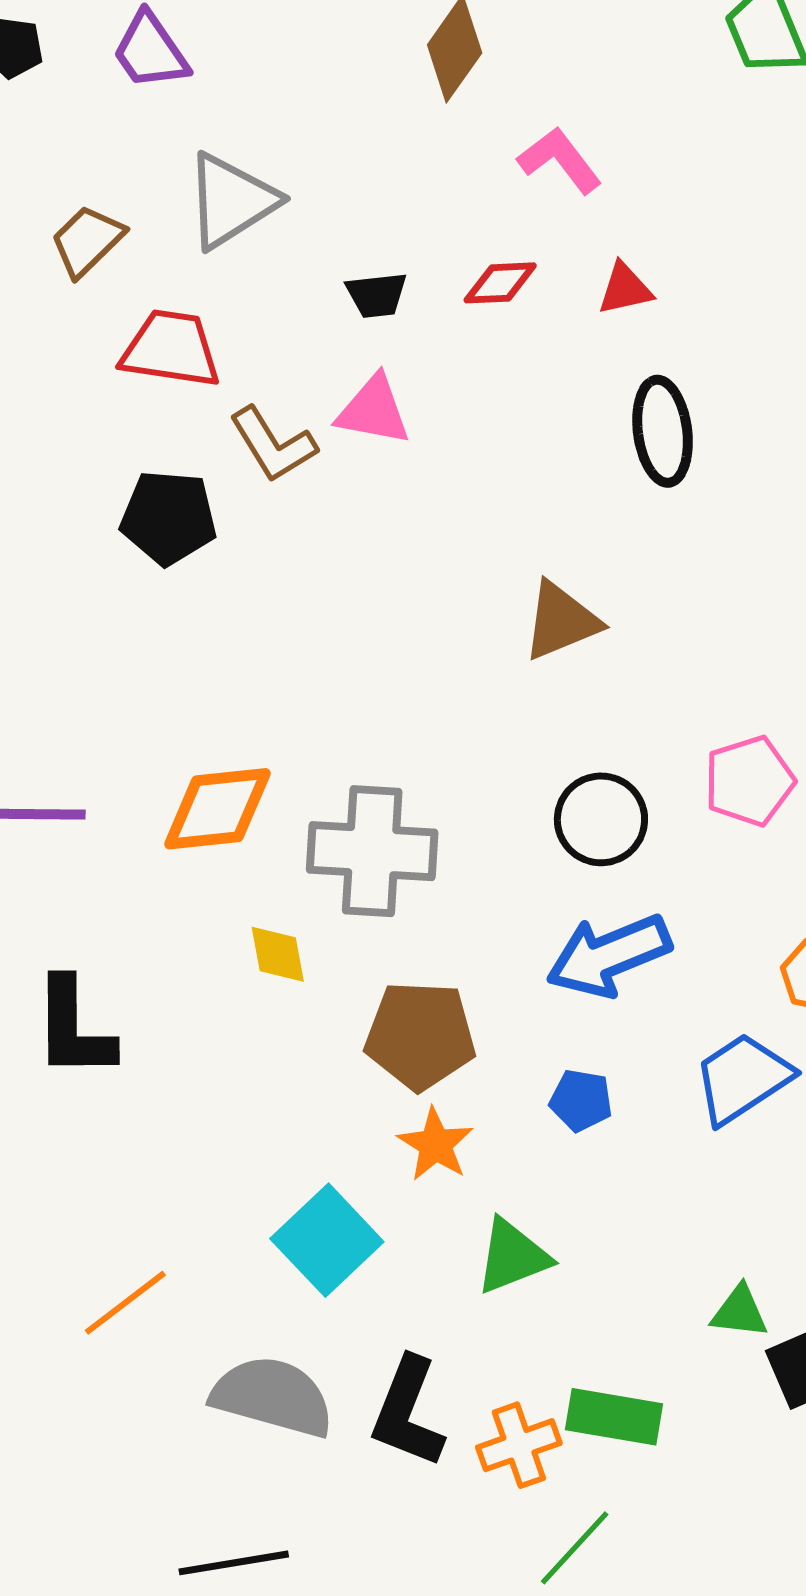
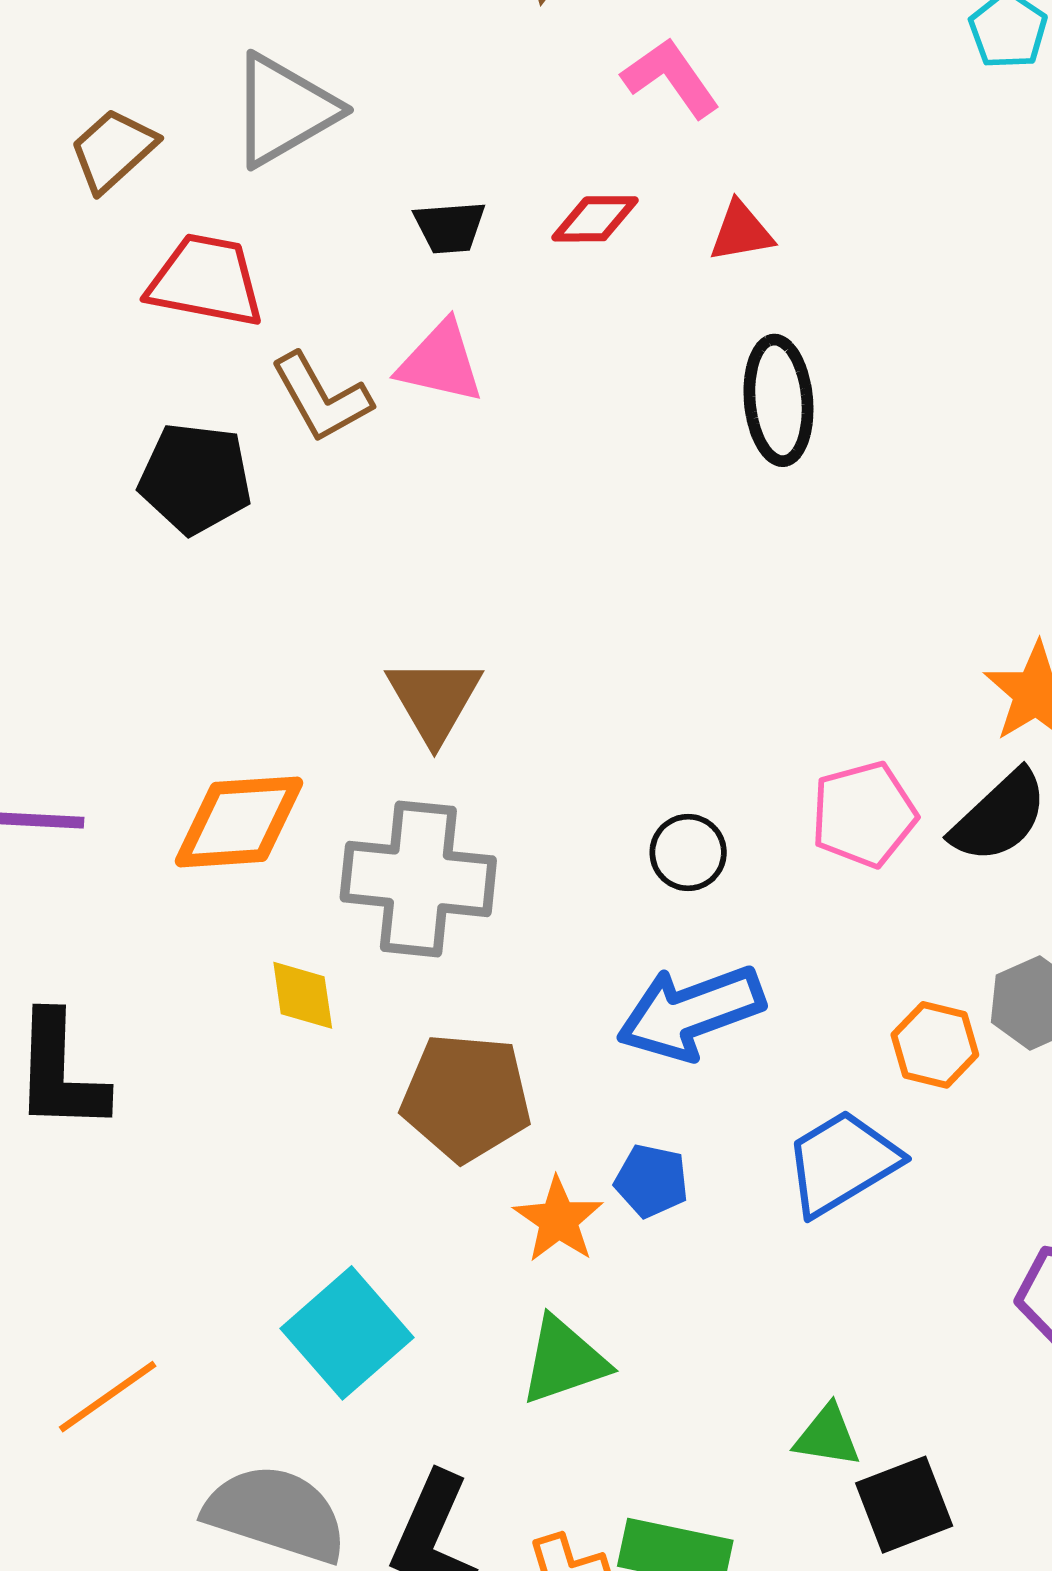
brown triangle: (561, 621) -> (434, 700), moved, turned -40
black circle: (601, 819) -> (688, 852), size x0.7
orange star: (435, 1144) -> (558, 1220), moved

